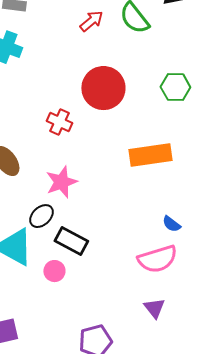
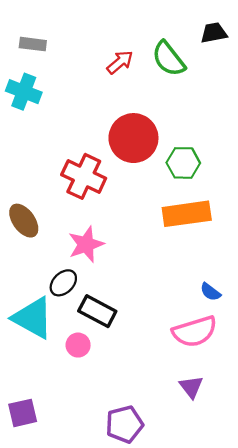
green hexagon: (175, 87) -> (183, 163), moved
red cross: (59, 122) -> (84, 176), size x1.5

